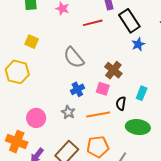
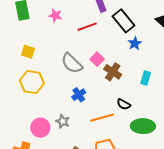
yellow hexagon: (17, 72) -> (32, 82), moved
pink square: (103, 89) -> (97, 59), moved, turned 32
cyan rectangle: (142, 93) -> (146, 78), moved
black semicircle: (121, 103) -> (124, 104), turned -64
gray star: (68, 112) -> (63, 121), moved

